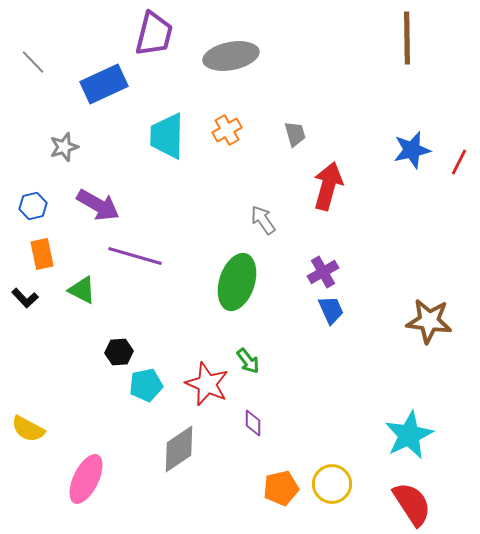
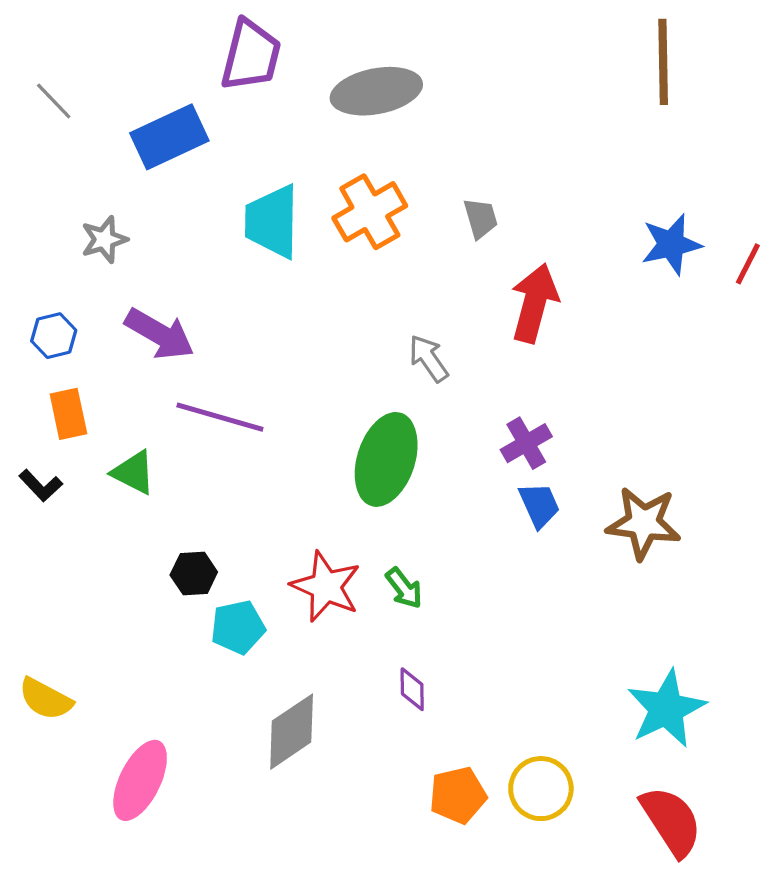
orange cross: (227, 130) -> (370, 212), size x1.5
brown star: (429, 321) -> (644, 523), moved
red star: (207, 384) -> (326, 587), moved

